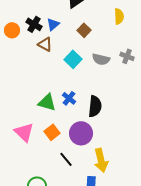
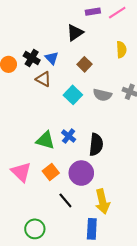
blue triangle: (53, 24) -> (52, 58), turned -32

